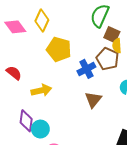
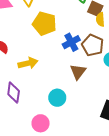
brown pentagon: (108, 59) -> (93, 45), moved
cyan circle: (40, 129) -> (57, 98), moved

